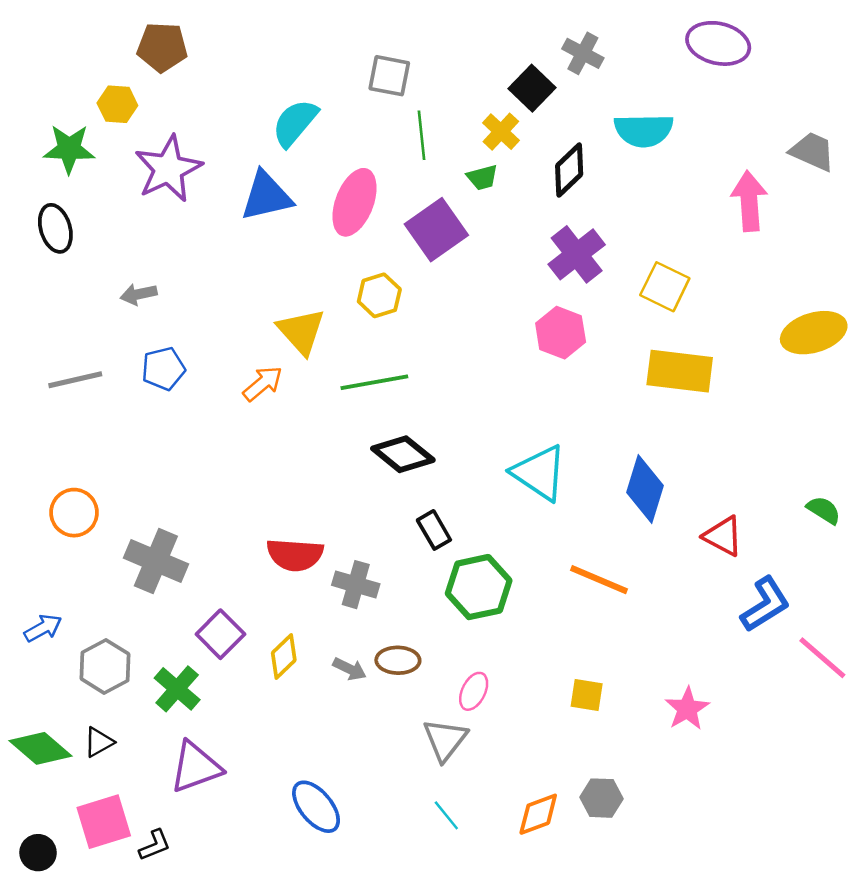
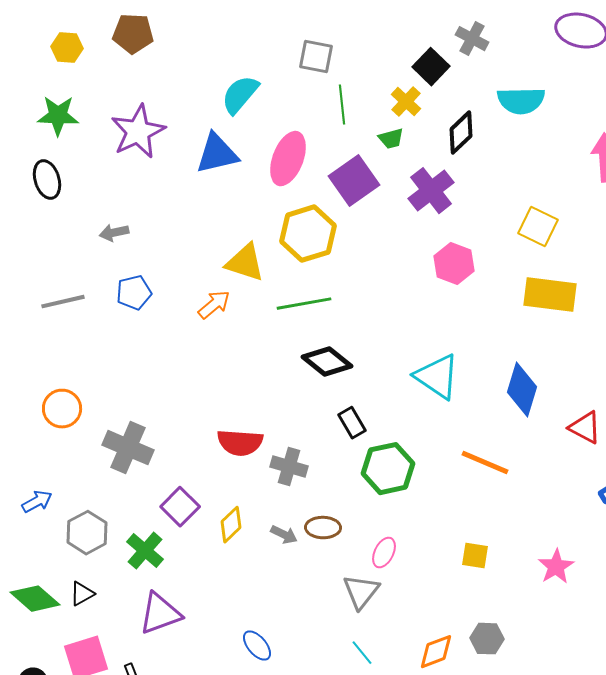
yellow hexagon: (117, 104) -> (67, 48), moved
purple cross: (577, 254) -> (431, 191), moved
yellow hexagon: (379, 295) -> (308, 234), size x1.6
yellow triangle: (301, 331) -> (245, 263), turned -30
blue ellipse: (316, 807) -> (257, 646), size x0.7

